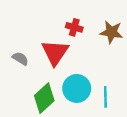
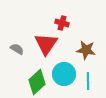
brown star: (111, 32) -> (86, 50), moved

